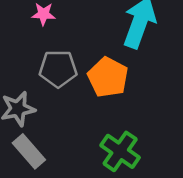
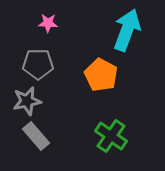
gray pentagon: (58, 69) -> (38, 64), moved

